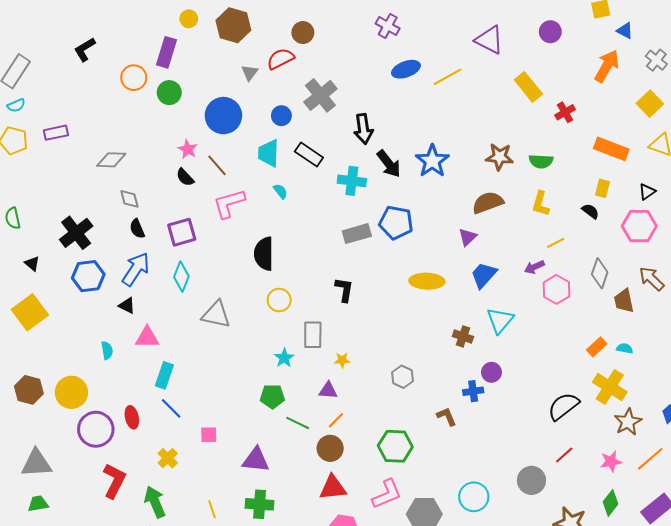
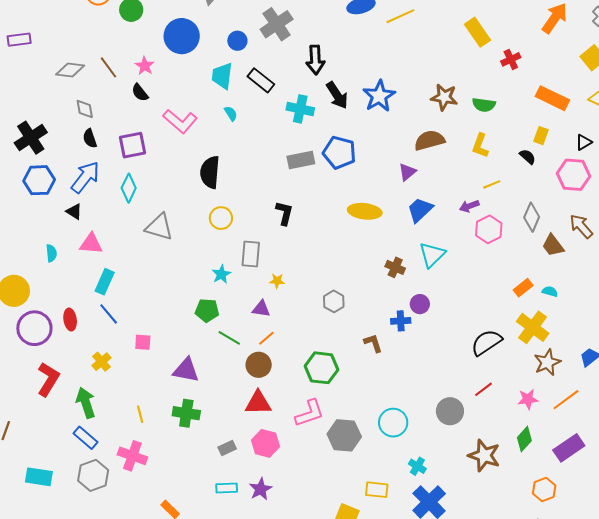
brown line: (217, 165) -> (108, 67), moved
pink L-shape: (229, 203) -> (180, 121), turned -128
brown trapezoid: (624, 301) -> (553, 246), turned -30

